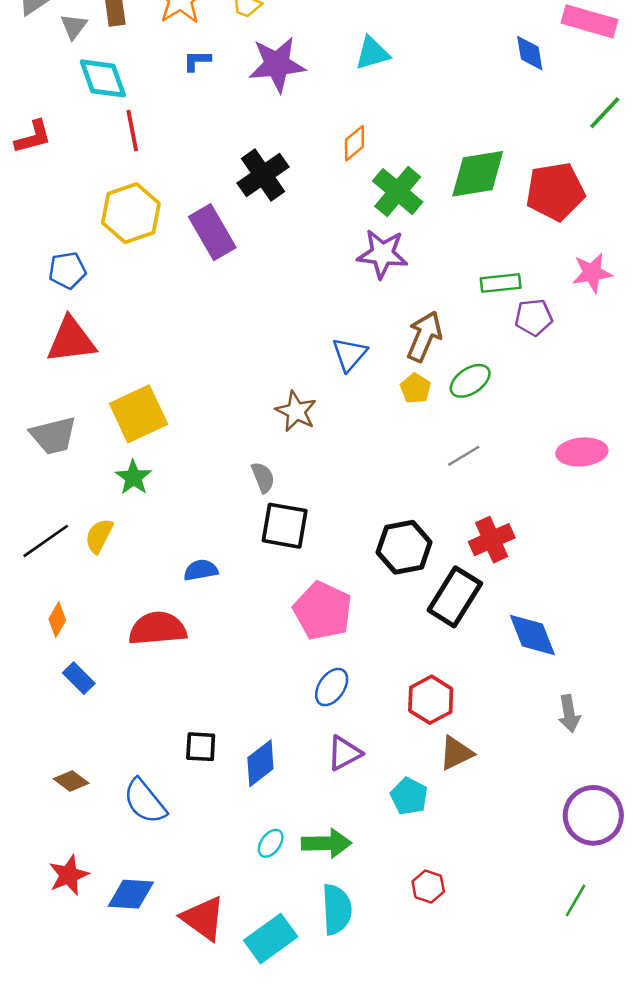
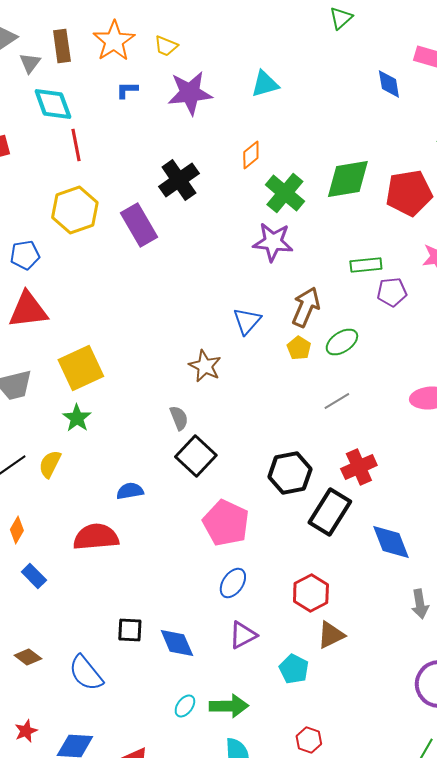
black square: (285, 526) -> (196, 456), turned 33
blue diamond: (260, 763) -> (177, 643), turned -75
red star: (69, 875) -> (26, 731), size x0.7

